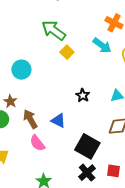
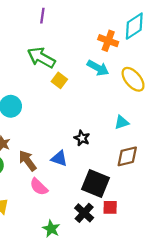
black star: (83, 95) -> (82, 138), moved
red square: (113, 171) -> (110, 207), moved
black cross: (87, 173) -> (84, 213), moved

